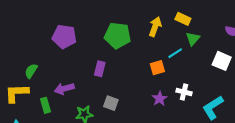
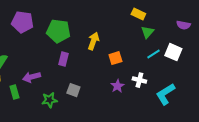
yellow arrow: (155, 27) -> (93, 41), moved
green pentagon: (117, 35) -> (58, 31), moved
purple pentagon: (64, 37) -> (22, 22), moved
cyan line: (175, 53) -> (153, 54), moved

